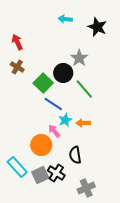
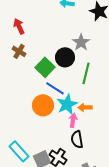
green line: (84, 89) -> (86, 73), turned 55
cyan star: (65, 120) -> (67, 104), size x1.5
pink arrow: (54, 131) -> (73, 120), moved, turned 48
orange circle: (41, 145) -> (43, 105), moved

